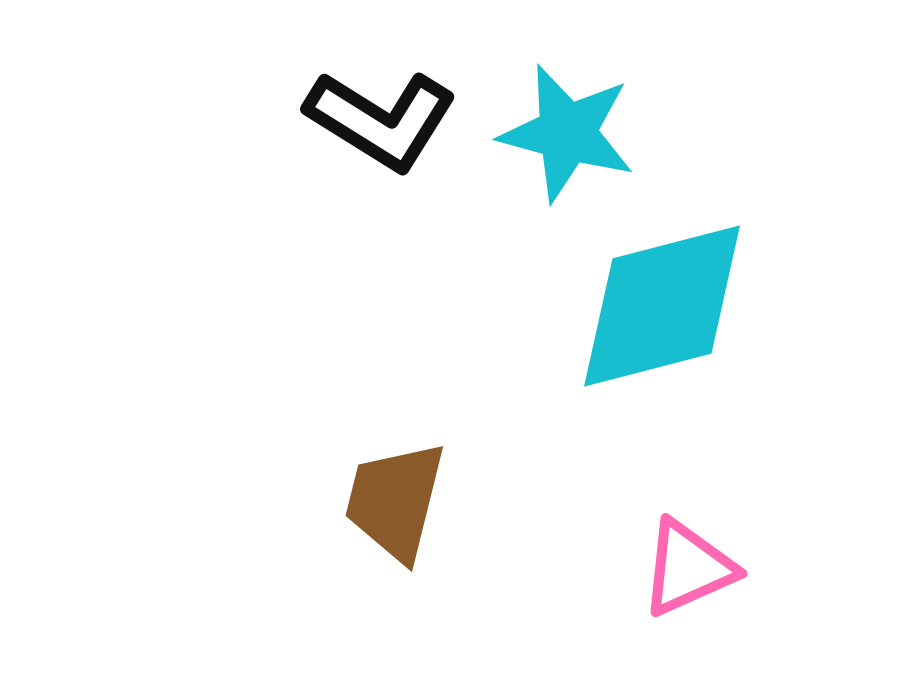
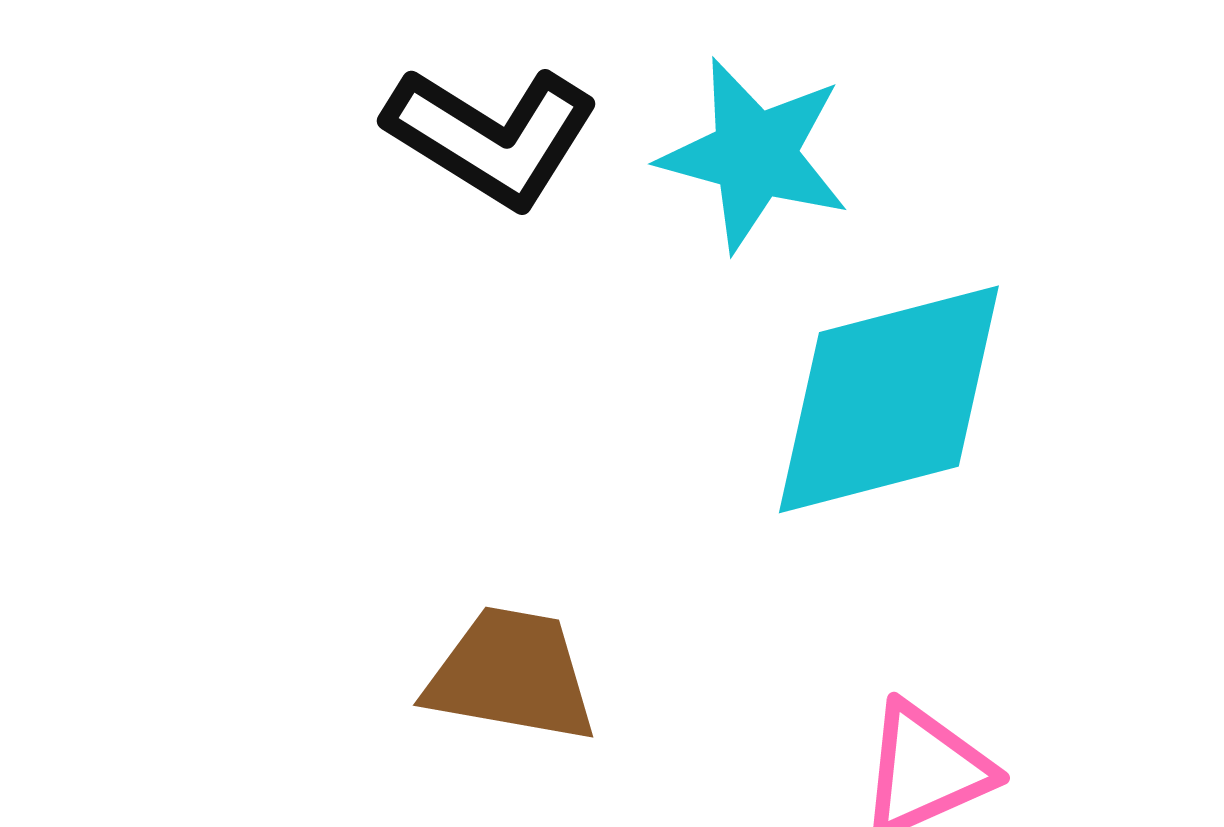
brown trapezoid: (395, 501) -> (511, 675), turned 86

